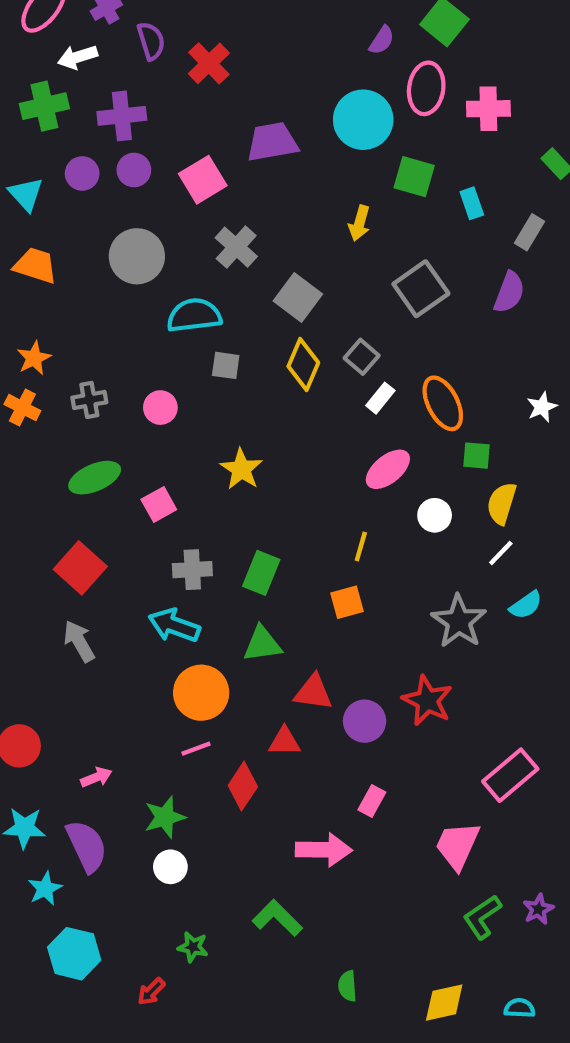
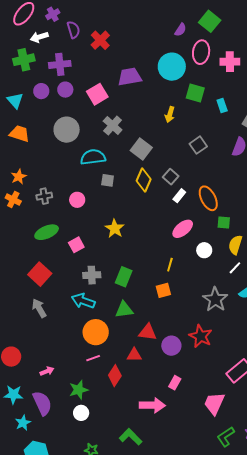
gray square: (421, 289) -> (198, 145), size x0.7

